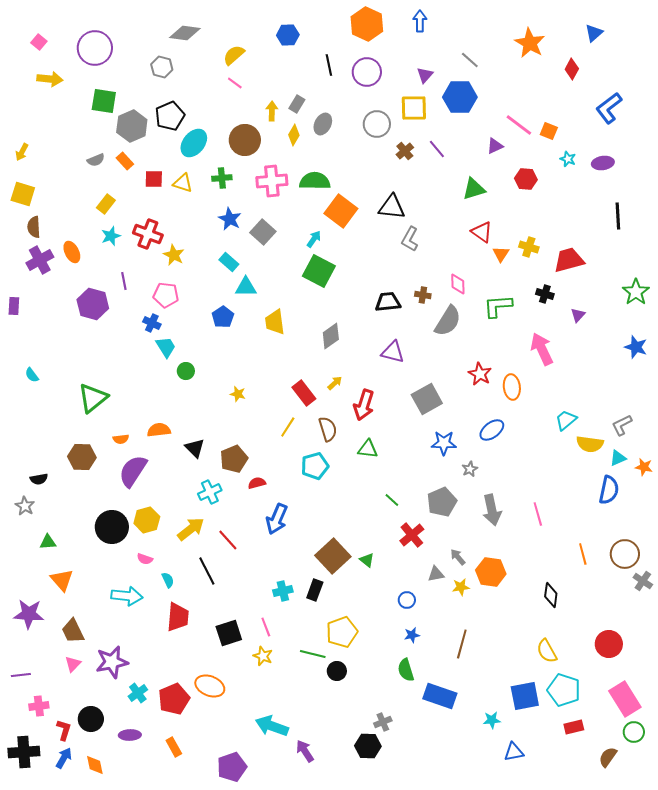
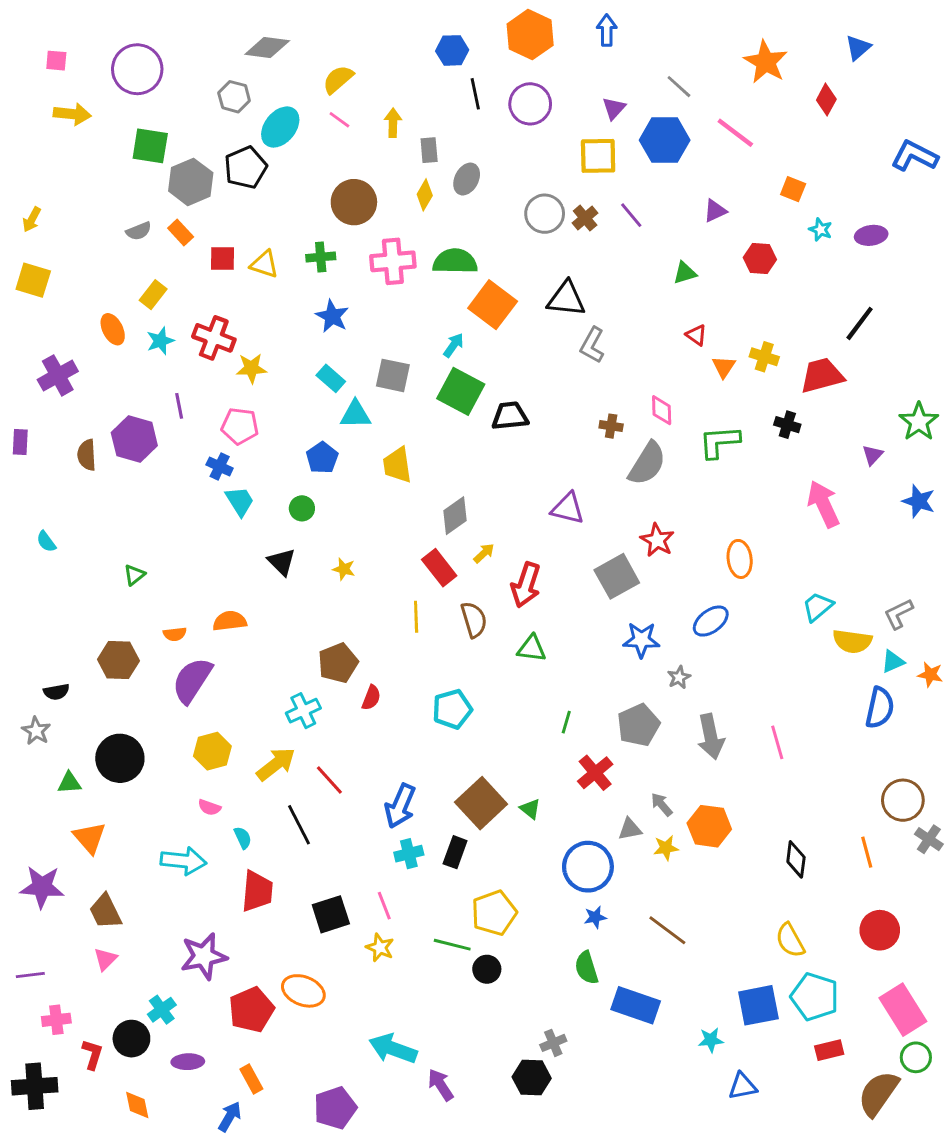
blue hexagon: (288, 35) -> (452, 50), moved
pink square: (39, 42) -> (56, 61), turned -35
gray rectangle: (297, 104) -> (429, 150), turned -36
blue L-shape: (609, 108) -> (914, 156), moved, turned 64
yellow arrow: (272, 111) -> (393, 123), moved
gray circle: (377, 124) -> (545, 214), moved
pink line: (519, 125) -> (735, 133), moved
cyan ellipse: (194, 143) -> (280, 127), moved
green triangle: (474, 189) -> (685, 273), size x0.7
black line: (618, 216) -> (860, 323), moved, turned 40
brown semicircle: (34, 227) -> (87, 455), moved
gray square: (263, 232) -> (393, 375), moved, turned -30
red triangle: (482, 232) -> (696, 335), size x0.7
orange ellipse: (72, 252) -> (113, 329), moved
yellow star: (174, 255) -> (251, 368), turned -30
black trapezoid: (388, 302) -> (510, 416), moved
purple triangle: (578, 315) -> (873, 455), moved
gray diamond: (331, 336) -> (455, 516), moved
pink arrow: (542, 349) -> (823, 504), moved
green circle: (186, 371) -> (302, 508), moved
red star: (480, 374) -> (657, 540), moved
green triangle: (93, 398) -> (134, 575), size x0.5
yellow line: (288, 427) -> (416, 617), turned -35
black triangle: (195, 448) -> (282, 562), moved
cyan pentagon: (315, 466) -> (452, 709), moved
red semicircle: (257, 483) -> (371, 698), turned 126
green line: (392, 500) -> (566, 722), turned 63
blue arrow: (277, 519) -> (400, 806), moved
black circle: (112, 527) -> (120, 758), moved
orange line: (583, 554) -> (867, 852), moved
blue circle: (407, 600) -> (588, 867), size x2.0
brown line: (462, 644) -> (667, 930), turned -68
purple star: (112, 662) -> (204, 956), moved
cyan cross: (138, 693) -> (162, 1010), moved
brown semicircle: (608, 757) -> (878, 1093), size x1.6
blue arrow: (64, 758) -> (230, 1117), moved

